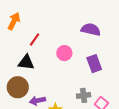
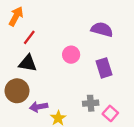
red line: (35, 40) -> (29, 37), moved

